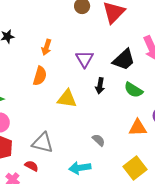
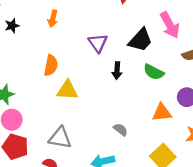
orange arrow: (46, 47) -> (53, 19), moved
yellow triangle: (67, 99) -> (67, 90), moved

